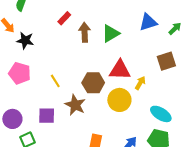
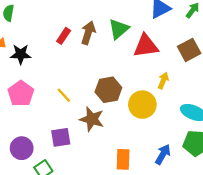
red rectangle: (64, 18) -> (64, 36), moved
brown arrow: (85, 32) -> (88, 33), turned 30
red triangle: (120, 70) -> (146, 46), moved
pink pentagon: (20, 73) -> (21, 94), turned 30

